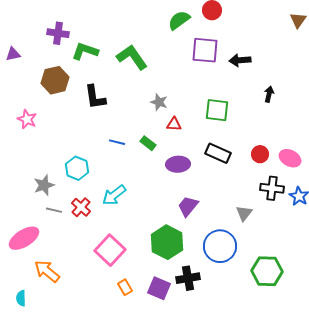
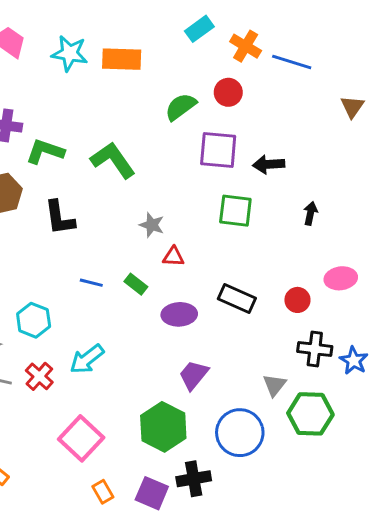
green square: (217, 110) -> (235, 211), moved
pink ellipse: (290, 158) -> (341, 278), moved, turned -35
green hexagon: (267, 271) -> (310, 414), moved

